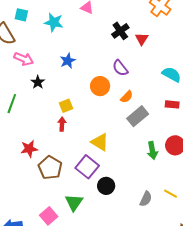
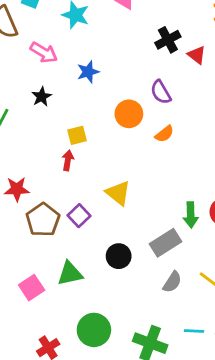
red triangle: (142, 39) -> (197, 55), turned -32
pink arrow: (24, 59) -> (44, 52), moved
gray rectangle: (138, 116) -> (166, 243), moved
purple square: (87, 167) -> (79, 216), moved, size x0.7
green triangle: (74, 203) -> (70, 274), turned 36

